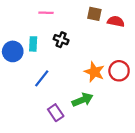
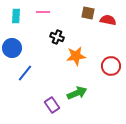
cyan rectangle: (33, 44) -> (16, 16), moved
orange star: (94, 72) -> (76, 56), moved, turned -30
blue line: (42, 78) -> (25, 73), moved

